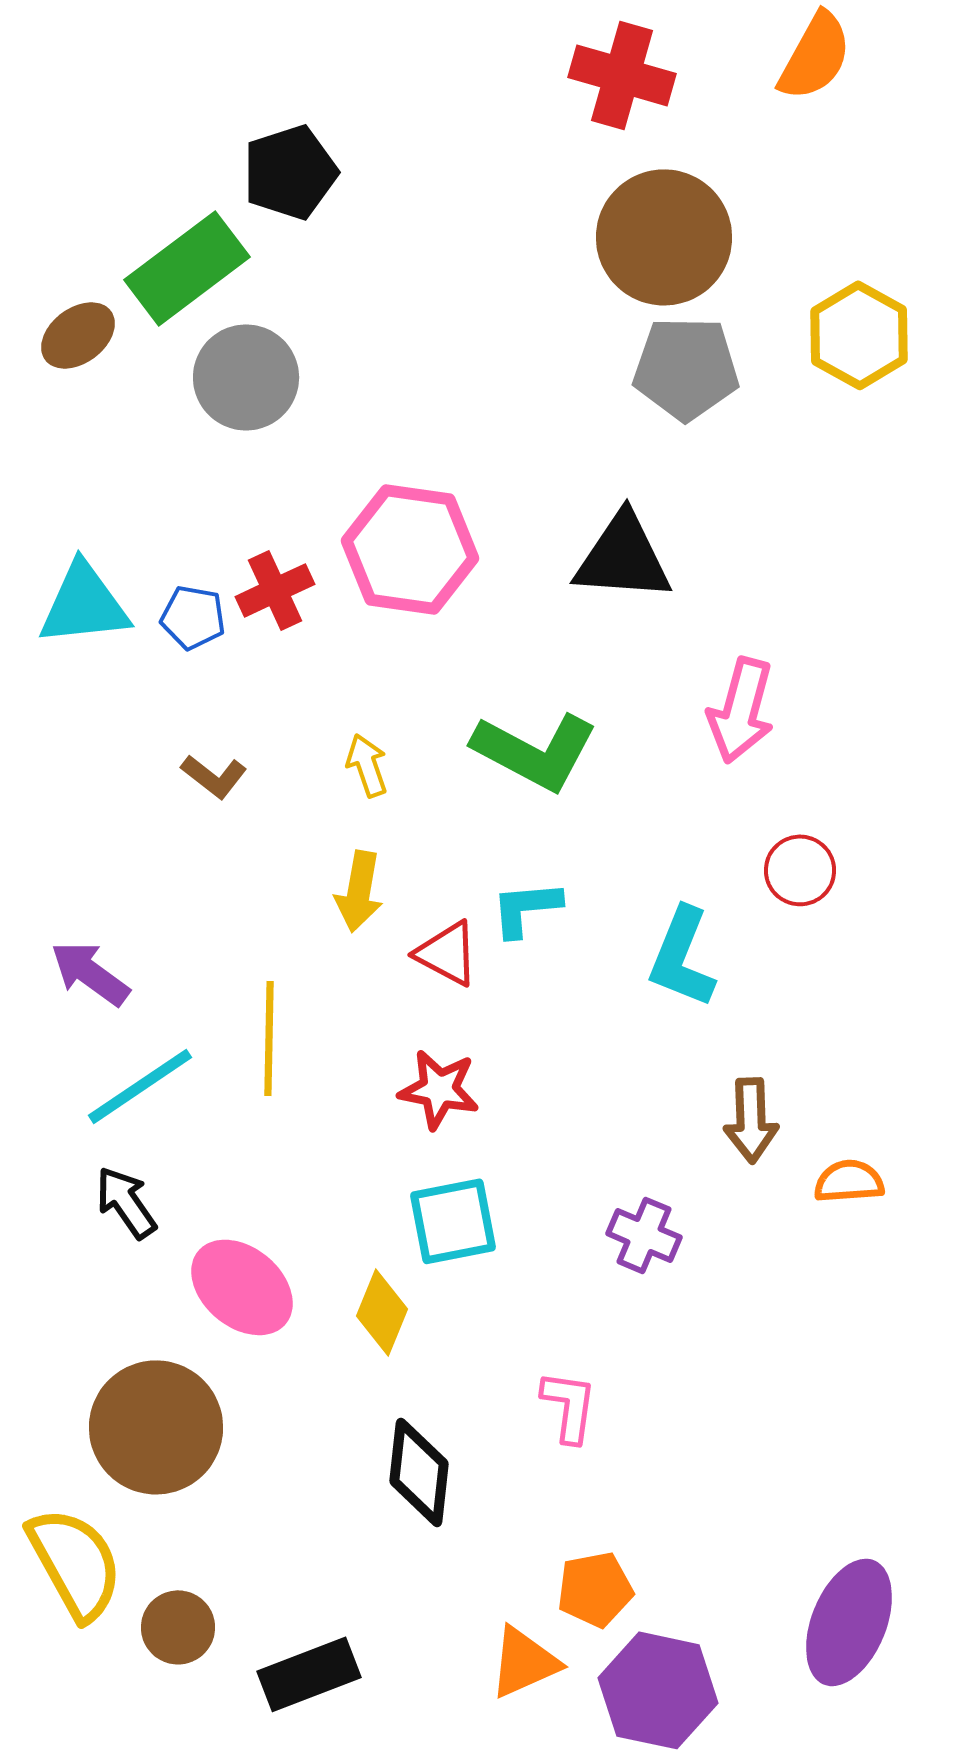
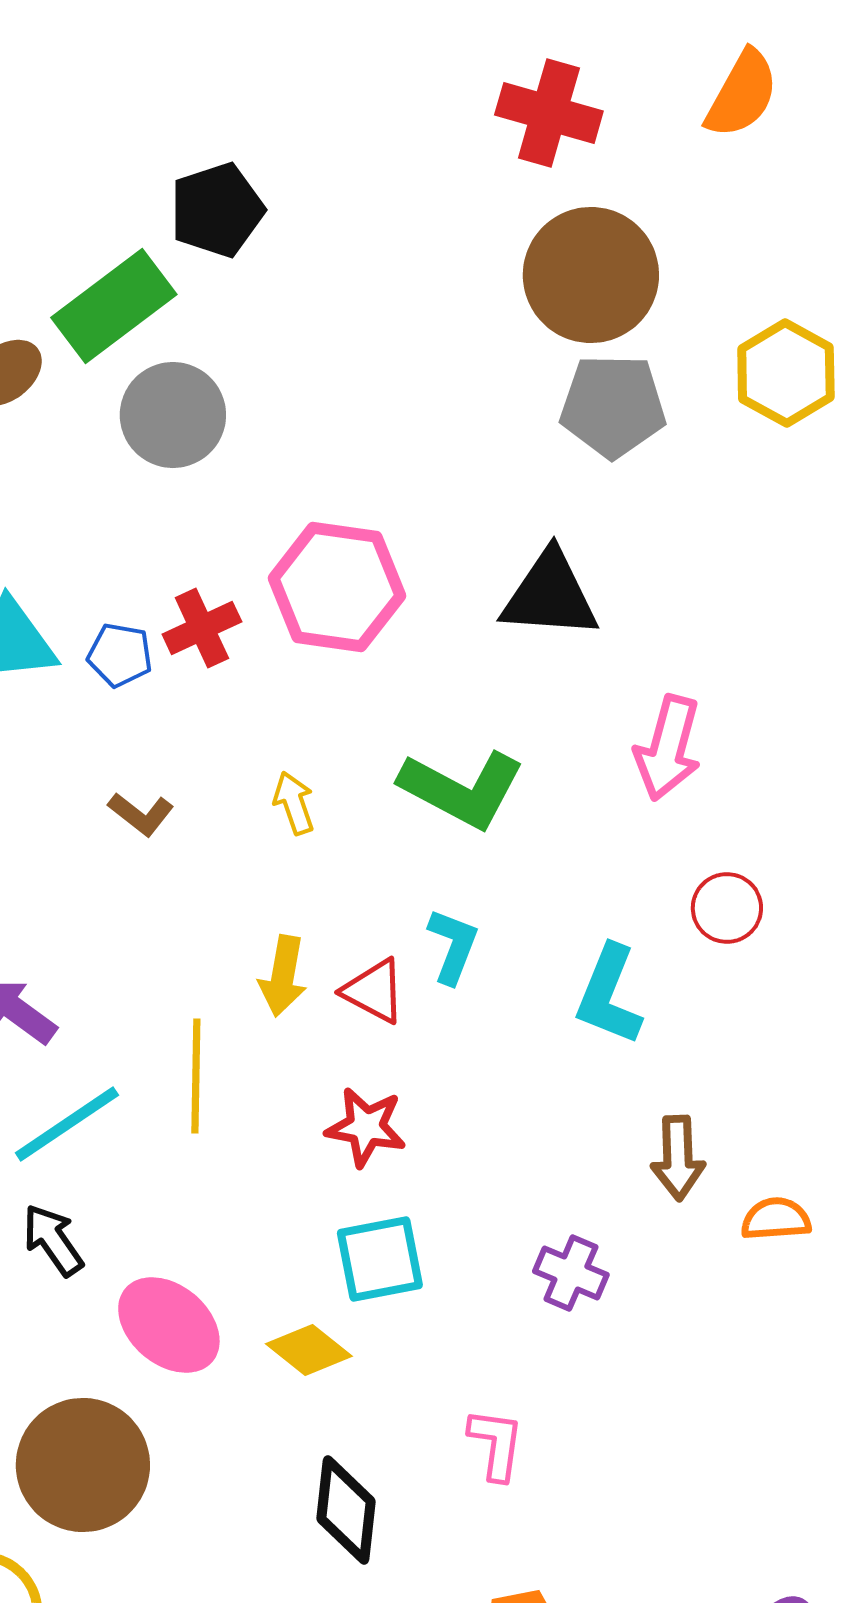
yellow arrow: (359, 891) -> (283, 976), moved
cyan L-shape: (526, 908) -> (453, 946), turned 116
yellow diamond: (382, 1312) -> (309, 1350), turned -74

